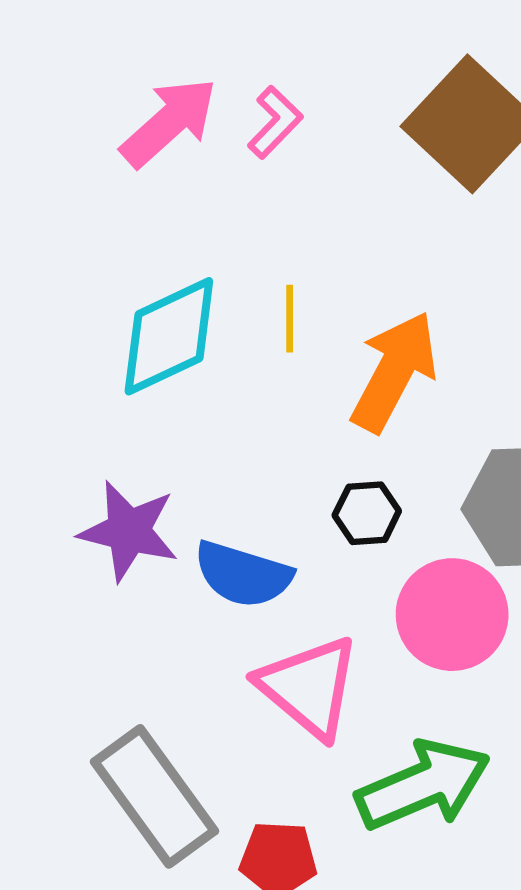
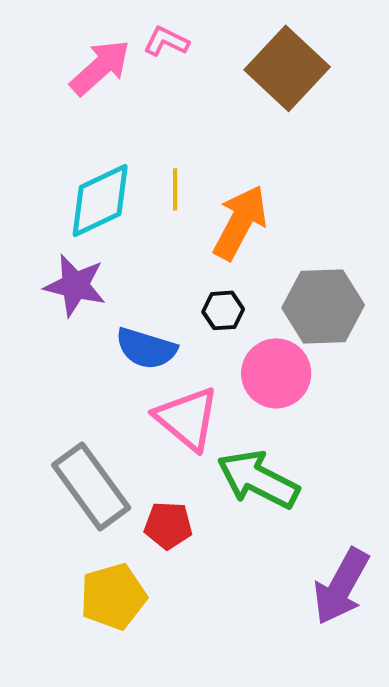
pink L-shape: (275, 122) -> (166, 41), moved, turned -108
purple star: (129, 531) -> (75, 285), moved
green arrow: (423, 785) -> (258, 479), turned -130

